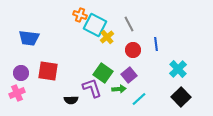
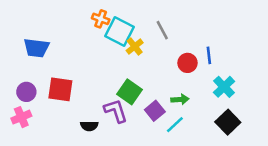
blue line: (156, 44) -> (209, 55), moved
red circle: (133, 50) -> (188, 63), moved
purple square: (129, 75) -> (155, 111), moved
green arrow: (119, 89) -> (180, 99), moved

